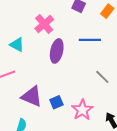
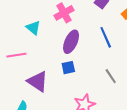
blue line: (90, 40) -> (106, 37), turned 55
blue square: (56, 102) -> (68, 68), moved

